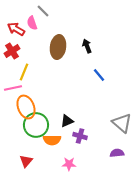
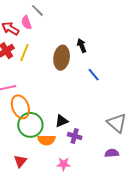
brown ellipse: (58, 47) -> (62, 58), moved
yellow line: (24, 72) -> (24, 53), moved

